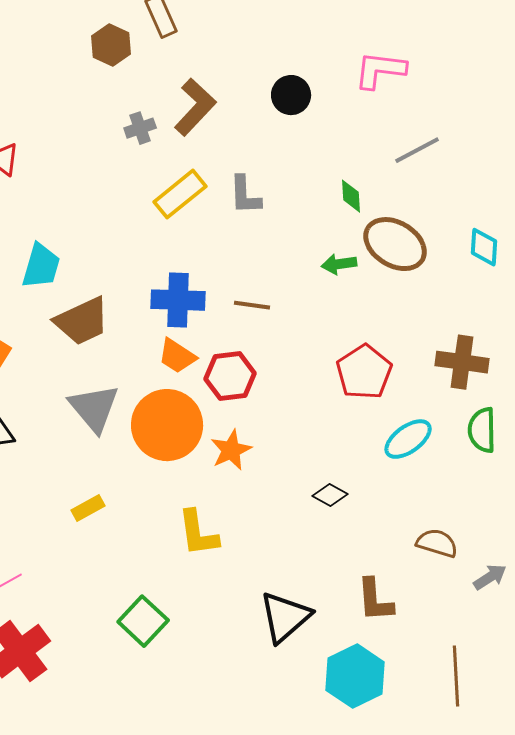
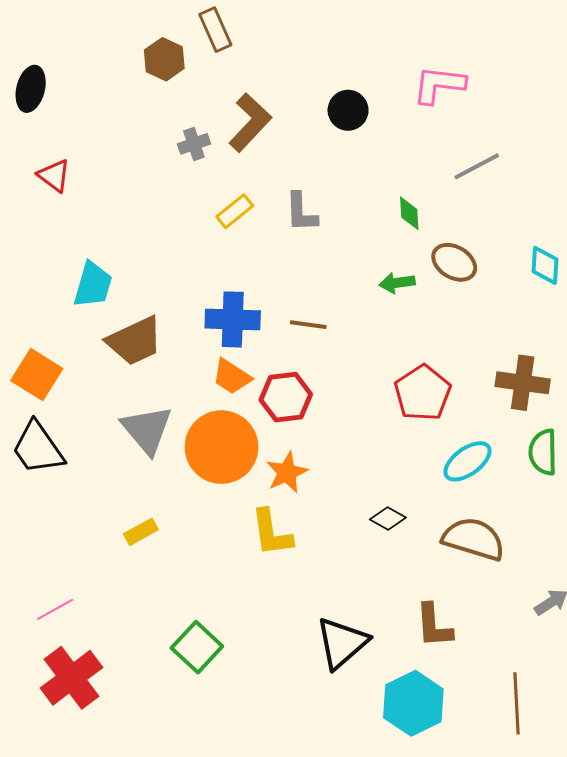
yellow rectangle: (180, 194) -> (235, 211), size x0.7
brown ellipse: (395, 244) -> (454, 262), size x0.7
yellow L-shape: (198, 533) -> (272, 533), moved
brown semicircle: (437, 543) -> (474, 539), moved, size x1.5

